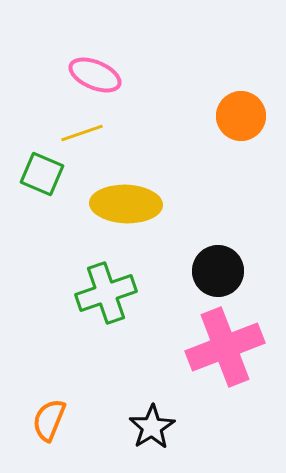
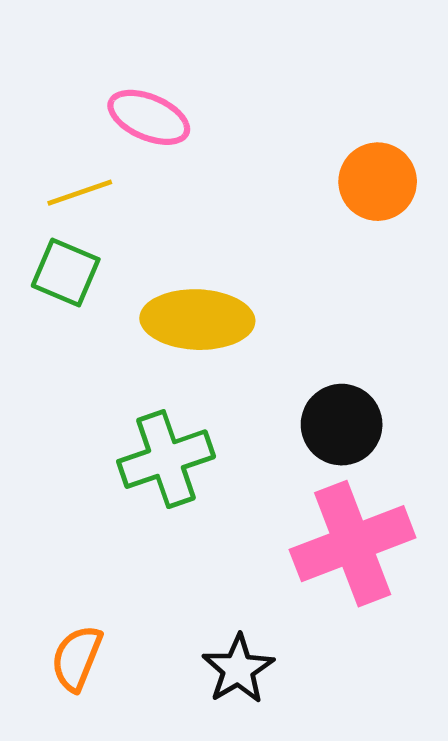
yellow line: (82, 133) -> (80, 193), moved

